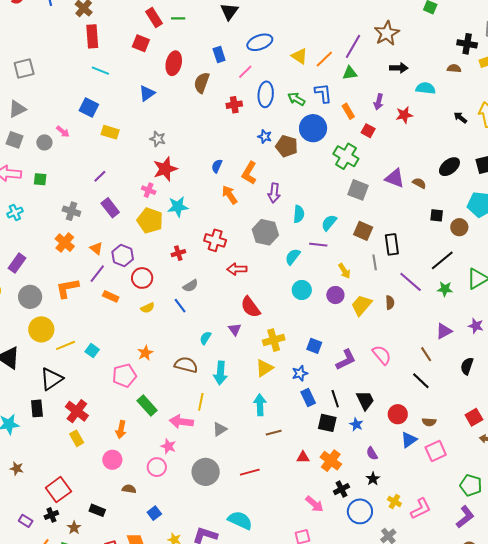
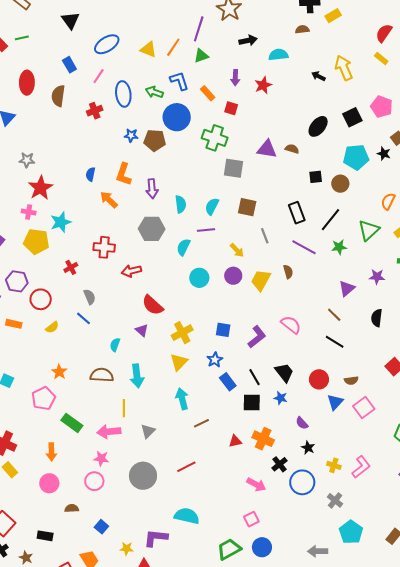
black rectangle: (392, 244) -> (297, 213), moved
gray semicircle: (191, 286) -> (90, 297), turned -70

